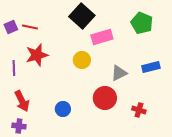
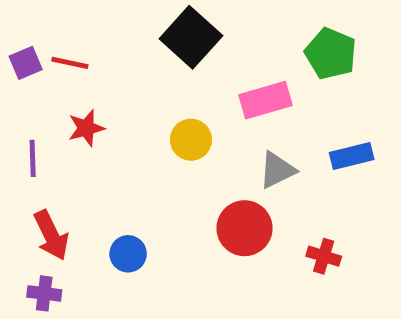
pink rectangle: (102, 37) -> (265, 100), moved
red star: (37, 55) -> (86, 128), size x0.7
blue circle: (63, 109) -> (128, 254), moved

